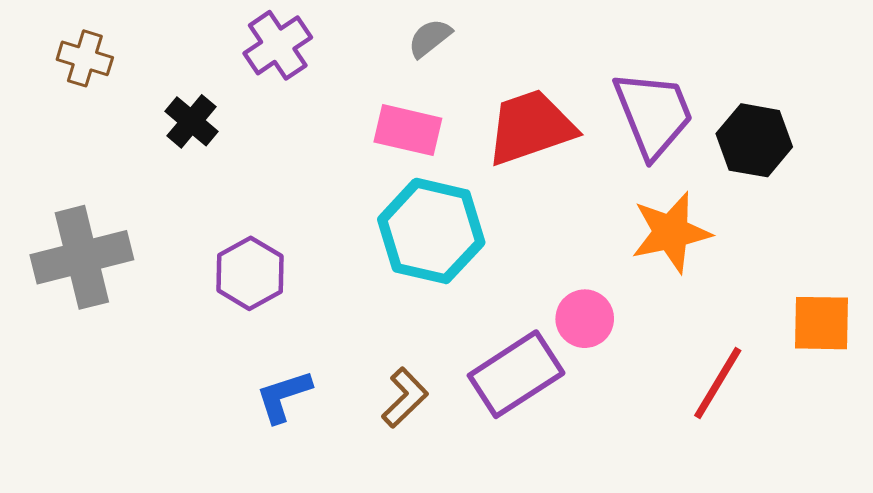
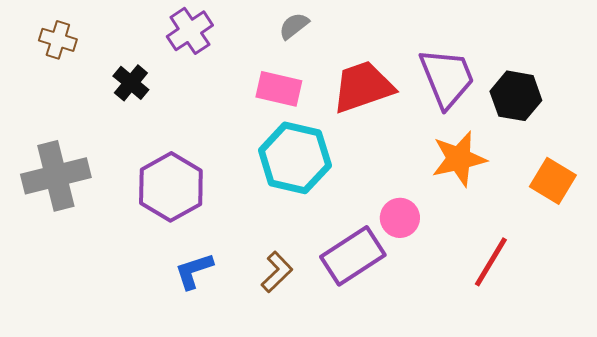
purple hexagon: (250, 273) -> (171, 187), size x1.4
orange square: (822, 323) -> (553, 181), moved, turned 30

